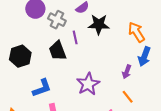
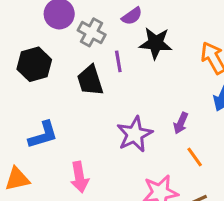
black hexagon: (20, 56) -> (34, 64), moved
purple arrow: (127, 72) -> (181, 123), moved
blue L-shape: (42, 88) -> (43, 135), moved

